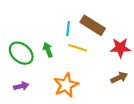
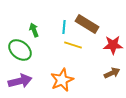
green arrow: (48, 50) -> (34, 30), moved
purple arrow: (21, 86) -> (20, 81), size x1.6

